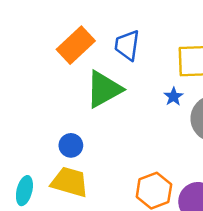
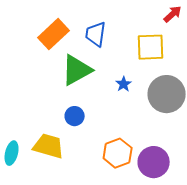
blue star: (174, 97) -> (124, 84), moved
blue circle: (71, 145) -> (75, 116), moved

